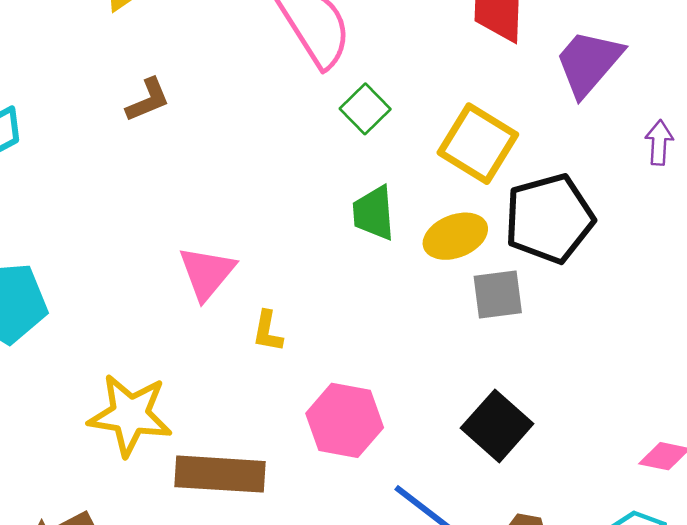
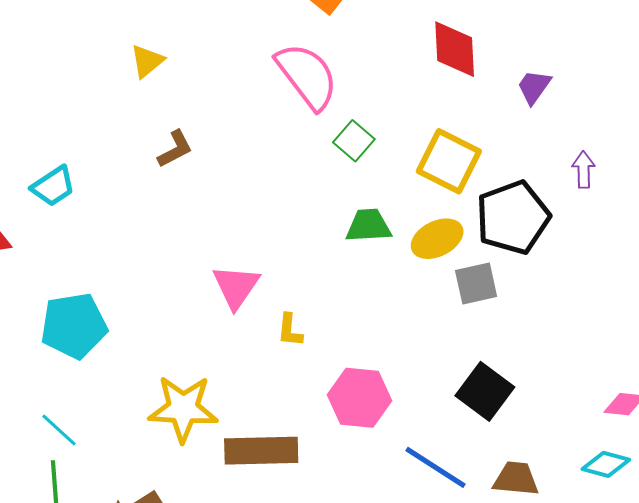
purple trapezoid: (589, 63) -> (534, 87), size x0.6
purple arrow: (659, 143) -> (584, 170), moved
green trapezoid: (374, 213) -> (368, 226), turned 96

